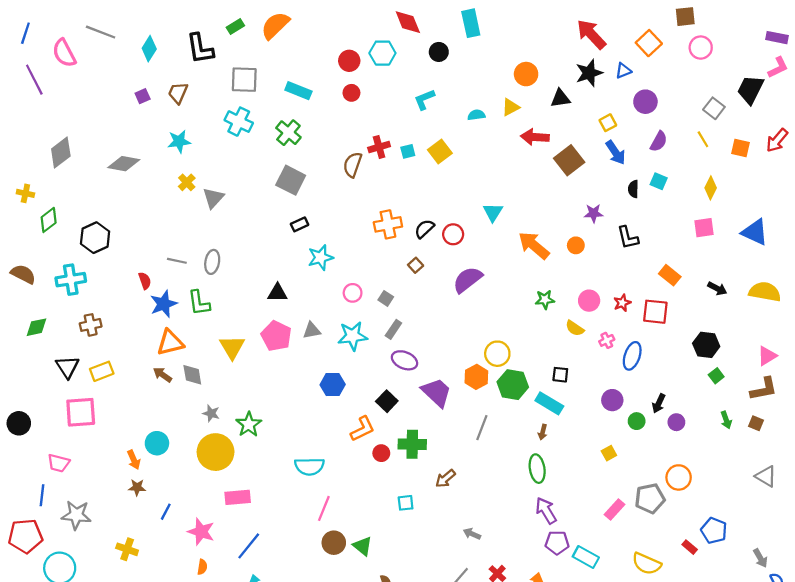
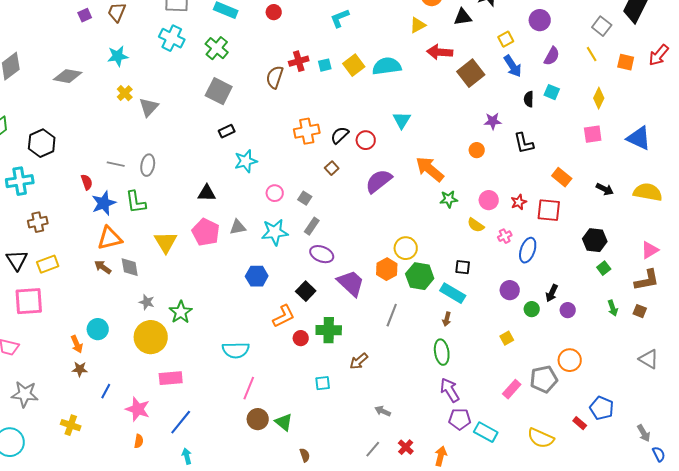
cyan semicircle: (476, 115) -> (387, 66), moved, size x1.8
orange arrow: (534, 245) -> (430, 169), moved

